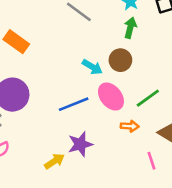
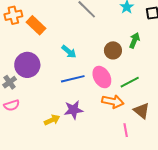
green arrow: (130, 28) -> (134, 40), moved
cyan arrow: (92, 67) -> (69, 52), moved
orange arrow: (130, 126) -> (113, 102), size x1.5

